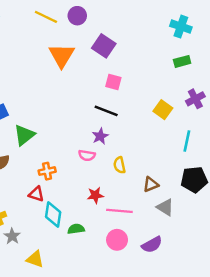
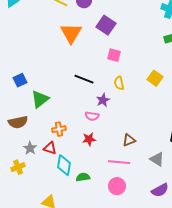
black line: (106, 111) -> (84, 79), moved
yellow semicircle: (119, 165) -> (119, 83), moved
brown triangle: (151, 184) -> (129, 140), moved
red star: (95, 195) -> (89, 139), moved
gray star: (12, 236) -> (30, 148), moved
purple semicircle: (152, 245) -> (160, 190), moved

